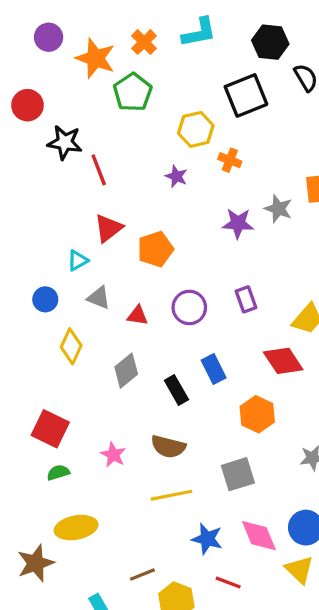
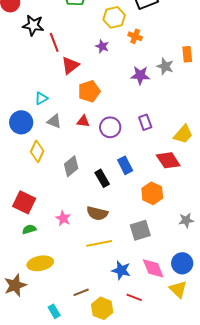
red triangle: (108, 228) -> (70, 65), moved
blue circle: (45, 299) -> (21, 122), size x1.5
red triangle: (138, 316) -> (83, 121), moved

